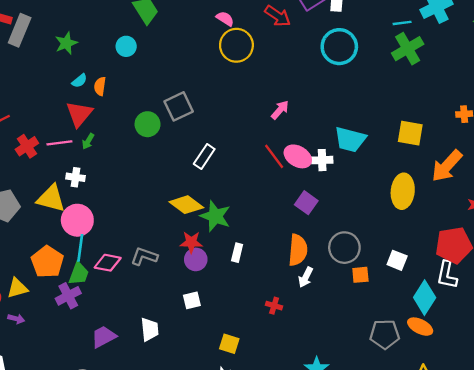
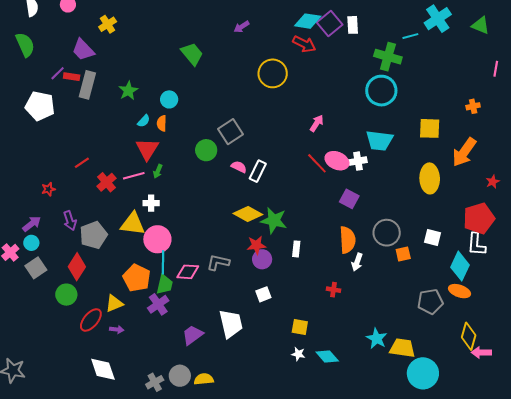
pink semicircle: (225, 19) -> (239, 167), moved
cyan circle: (126, 46) -> (169, 99), moved
cyan circle: (339, 47) -> (381, 91), moved
green cross: (408, 49) -> (388, 57), moved, turned -36
white trapezoid: (150, 329) -> (231, 324), size x1.4

